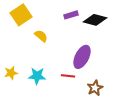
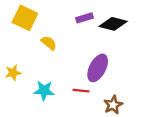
yellow square: (21, 15) -> (25, 18), turned -30
yellow star: (11, 73) -> (13, 73), moved

